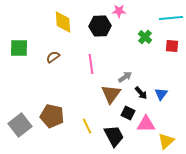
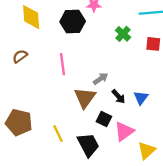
pink triangle: (146, 124) -> (124, 131), turned -36

